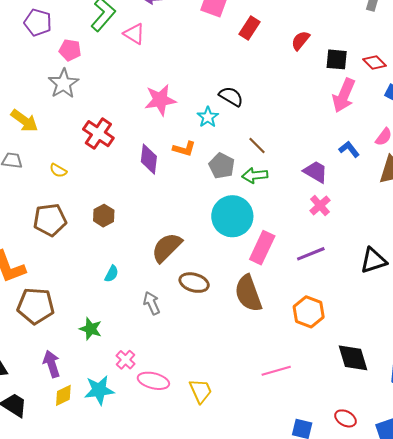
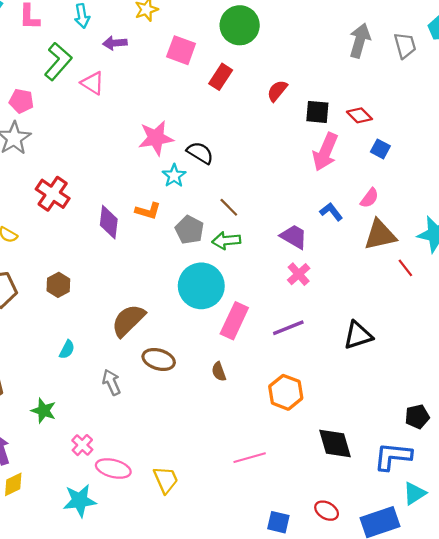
pink star: (160, 100) -> (156, 138), moved
brown semicircle: (248, 293) -> (219, 372), size x0.5
cyan star: (99, 390) -> (80, 501), moved

